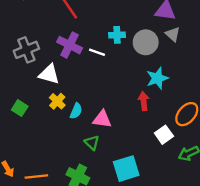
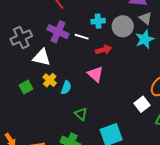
cyan star: (157, 78) -> (145, 39), moved
red arrow: (144, 101) -> (104, 50), moved, turned 84
green square: (20, 108) -> (26, 87), moved, turned 32
pink triangle: (102, 119) -> (95, 74), moved, turned 36

